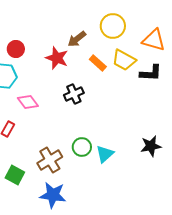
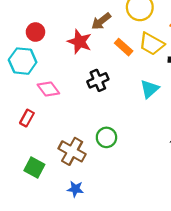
cyan triangle: (105, 154) -> (149, 89), moved
brown cross: (50, 160) -> (72, 151), turned -30
blue star: (53, 195) -> (75, 189), size x0.6

